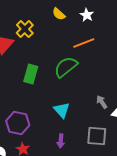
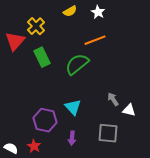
yellow semicircle: (59, 14) -> (70, 11), turned -72
green rectangle: (31, 74) -> (42, 57), moved, turned -42
purple hexagon: (18, 123) -> (45, 120), moved

